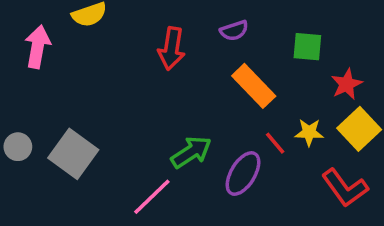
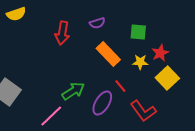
yellow star: (309, 132) -> (140, 62), moved
red L-shape: (345, 188) -> (143, 111), moved

